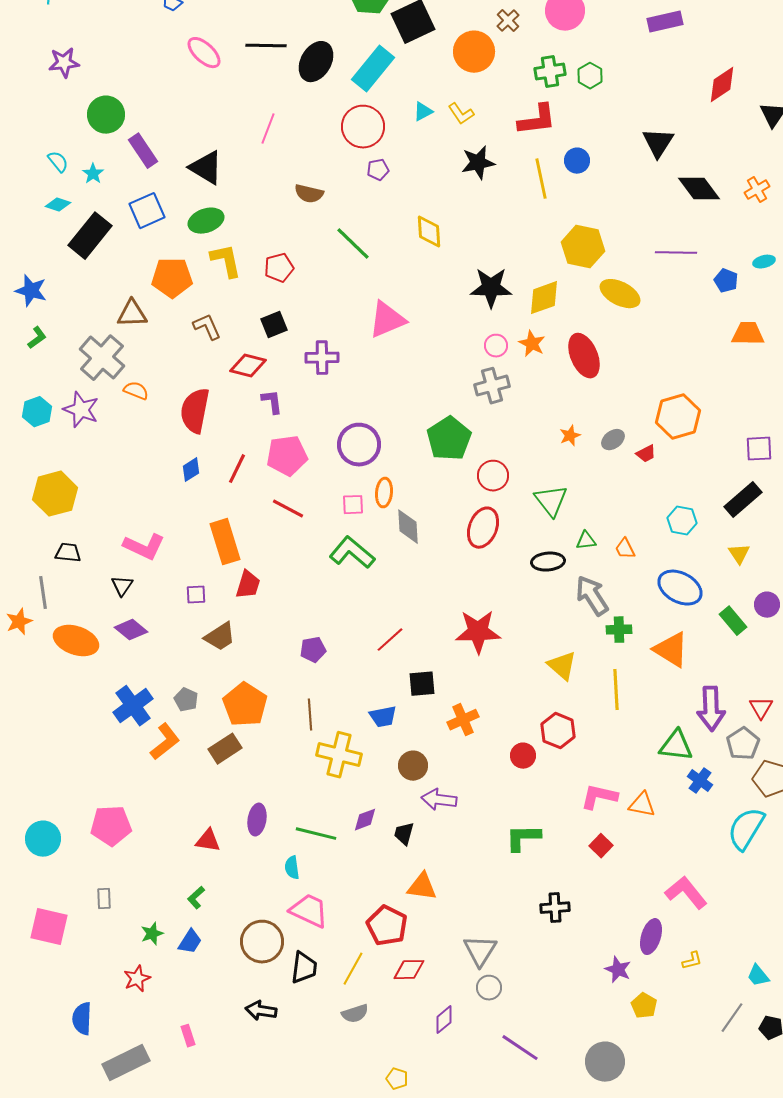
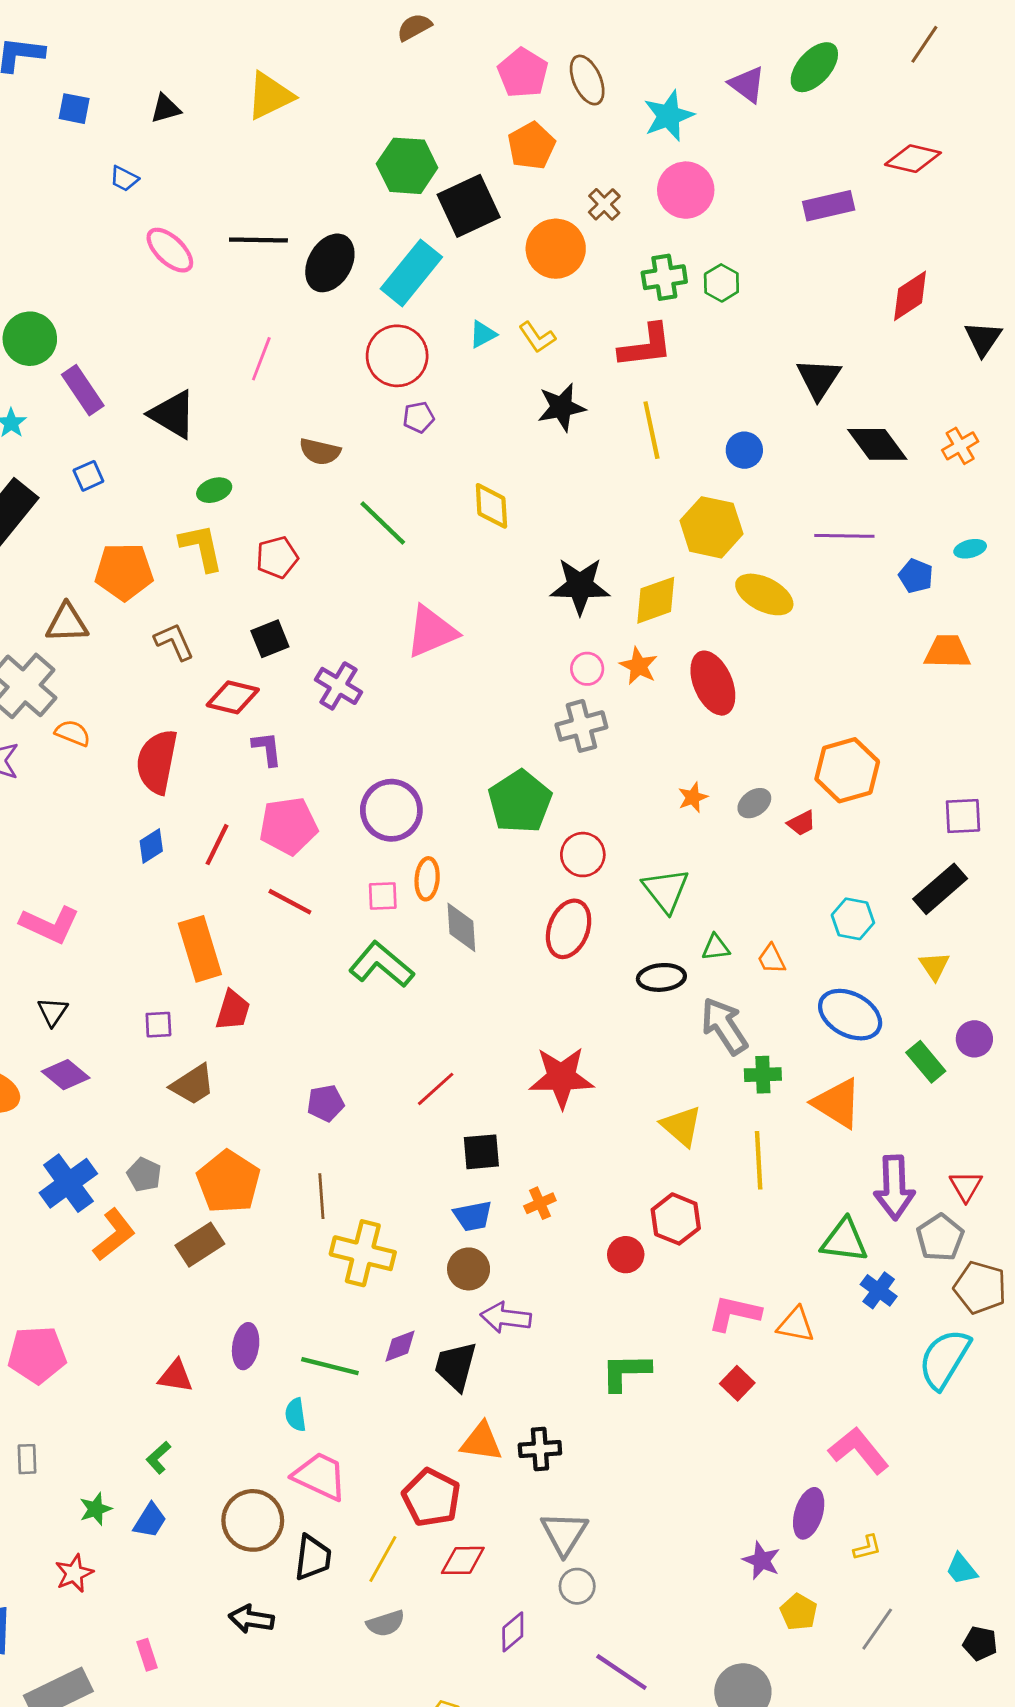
blue circle: (577, 161) -> (744, 450), moved
blue square: (147, 211) -> (88, 476), size x0.6
green ellipse: (206, 221) -> (214, 490), moved, size x0.7
purple cross: (322, 358) -> (338, 686), turned 32
pink L-shape: (144, 547) -> (50, 925), moved
blue trapezoid: (383, 717) -> (473, 1216), moved
orange cross: (463, 720) -> (540, 1203), size x0.7
black trapezoid: (404, 834) -> (456, 1366), size x1.5
black cross: (555, 908) -> (540, 1449), moved
gray line: (732, 1018) -> (877, 1629), moved

